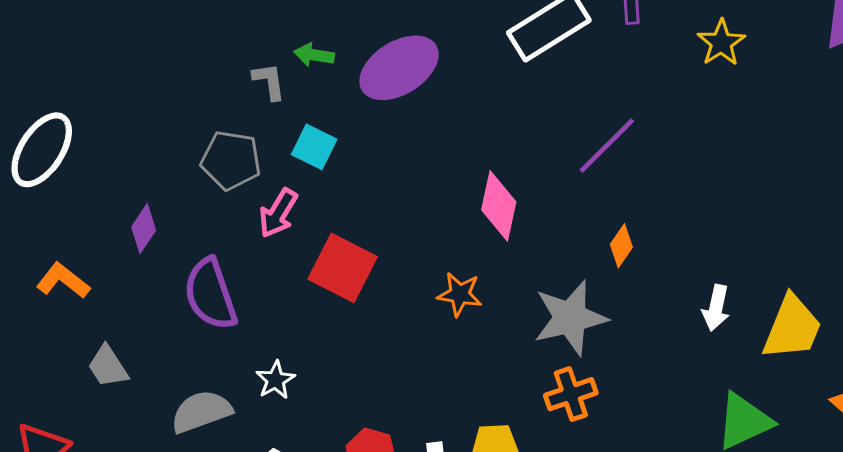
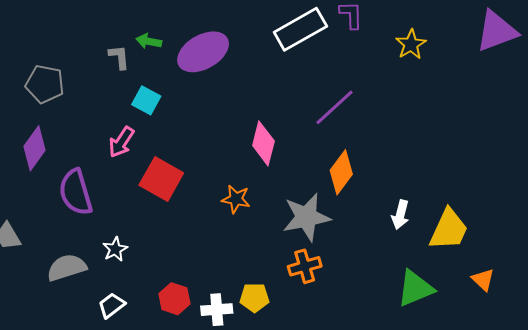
gray pentagon: (231, 160) -> (45, 84), moved
purple diamond: (144, 229) -> (34, 148), size x1.4
orange diamond: (621, 246) -> (341, 172), size x1.6

